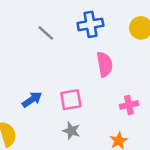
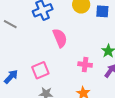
pink cross: (129, 105) -> (85, 65), turned 32

